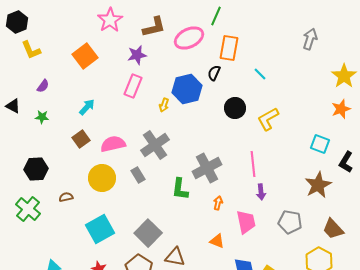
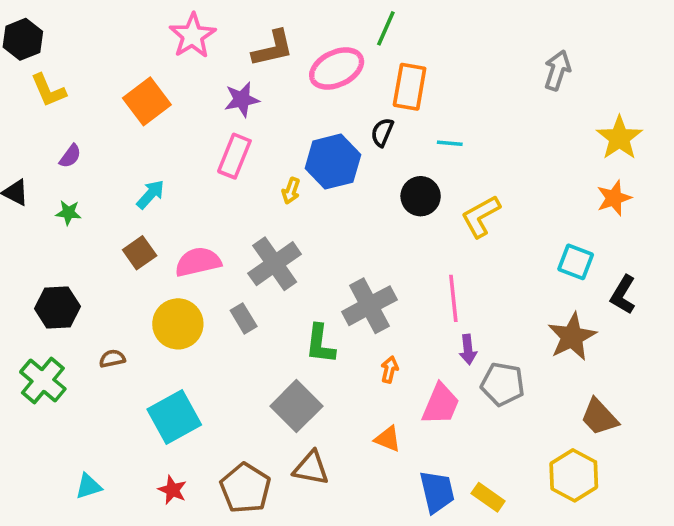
cyan line: (260, 74) -> (450, 143), moved, turned -40
pink trapezoid: (246, 222) -> (441, 404), turned 35
gray pentagon: (290, 222) -> (503, 384), moved
gray square: (148, 233) -> (296, 406), moved

